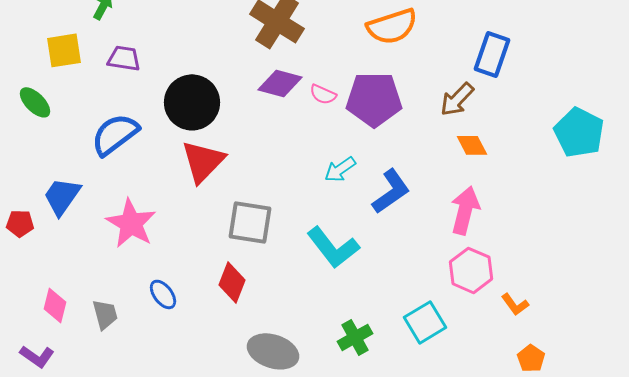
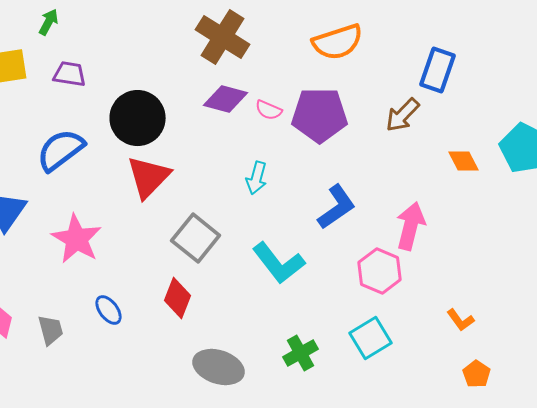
orange diamond: (472, 145) -> (464, 161), moved
cyan arrow: (340, 169) -> (257, 178), moved, turned -40
gray square: (250, 222) -> (196, 238), turned 30
pink hexagon: (471, 270) -> (380, 271), moved

